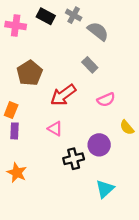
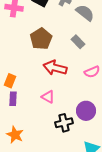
brown pentagon: (30, 73) -> (41, 39), moved
red arrow: (63, 95) -> (55, 68), turned 50

